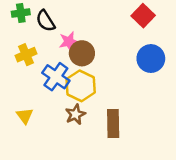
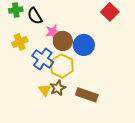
blue circle: (151, 59) -> (84, 45), moved
yellow triangle: (25, 116) -> (45, 90), moved
brown rectangle: (113, 124) -> (87, 95), turned -70

